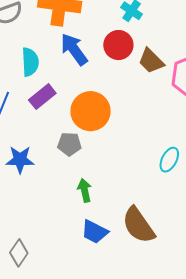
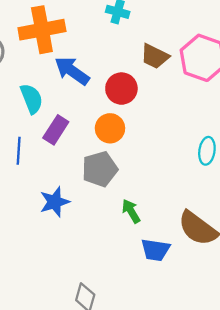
red circle: (118, 45) -> (121, 89), moved
orange circle: (91, 111) -> (110, 128), size x0.7
gray pentagon: (69, 144) -> (100, 169), size x1.4

